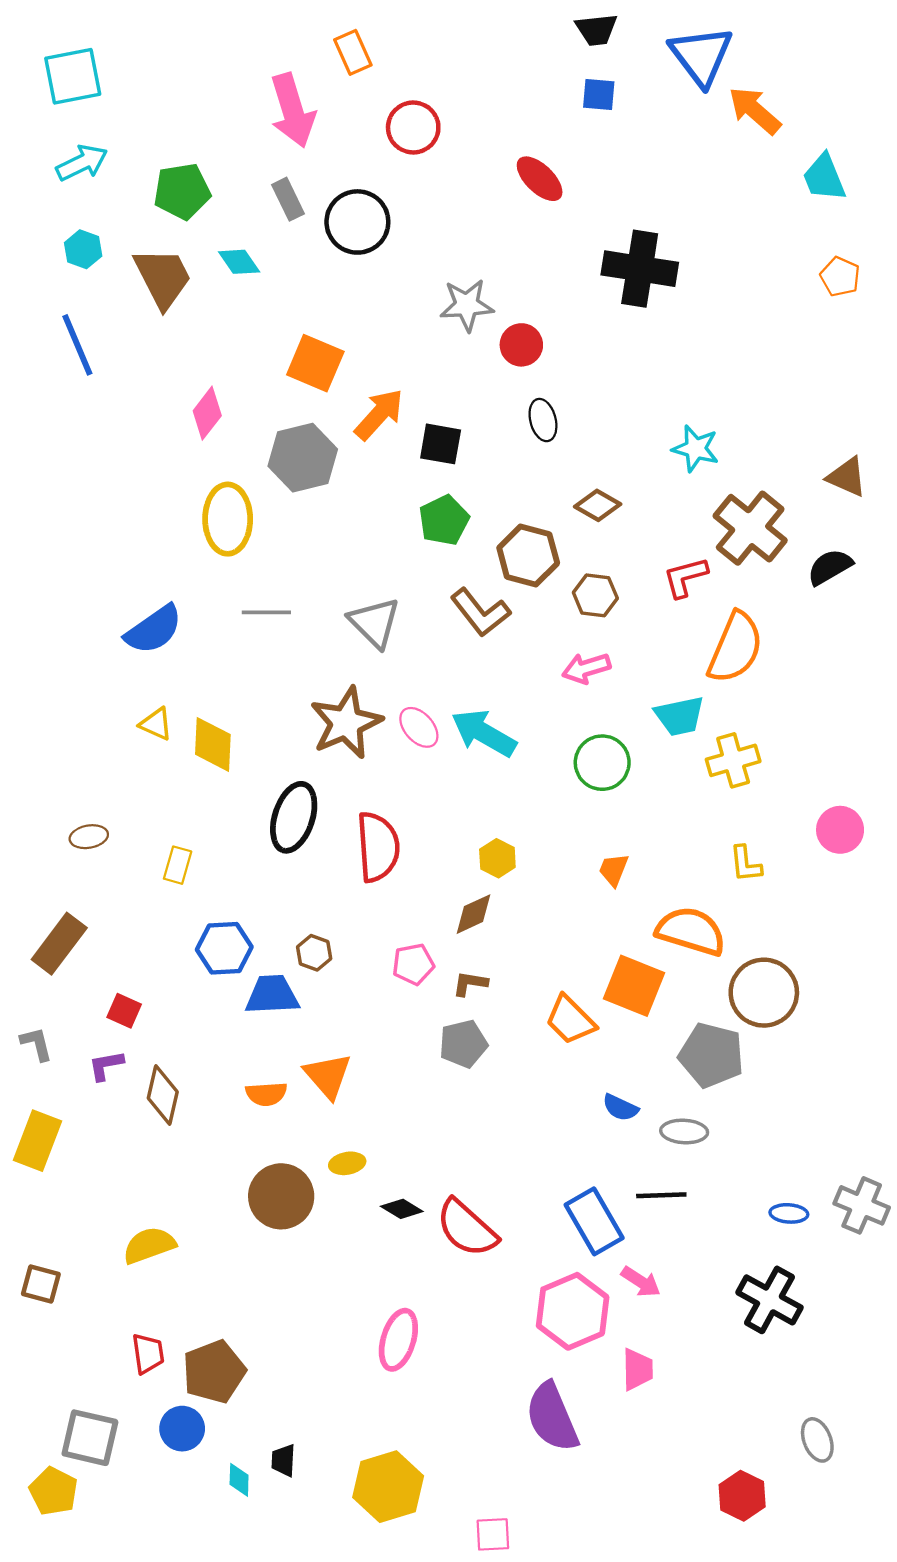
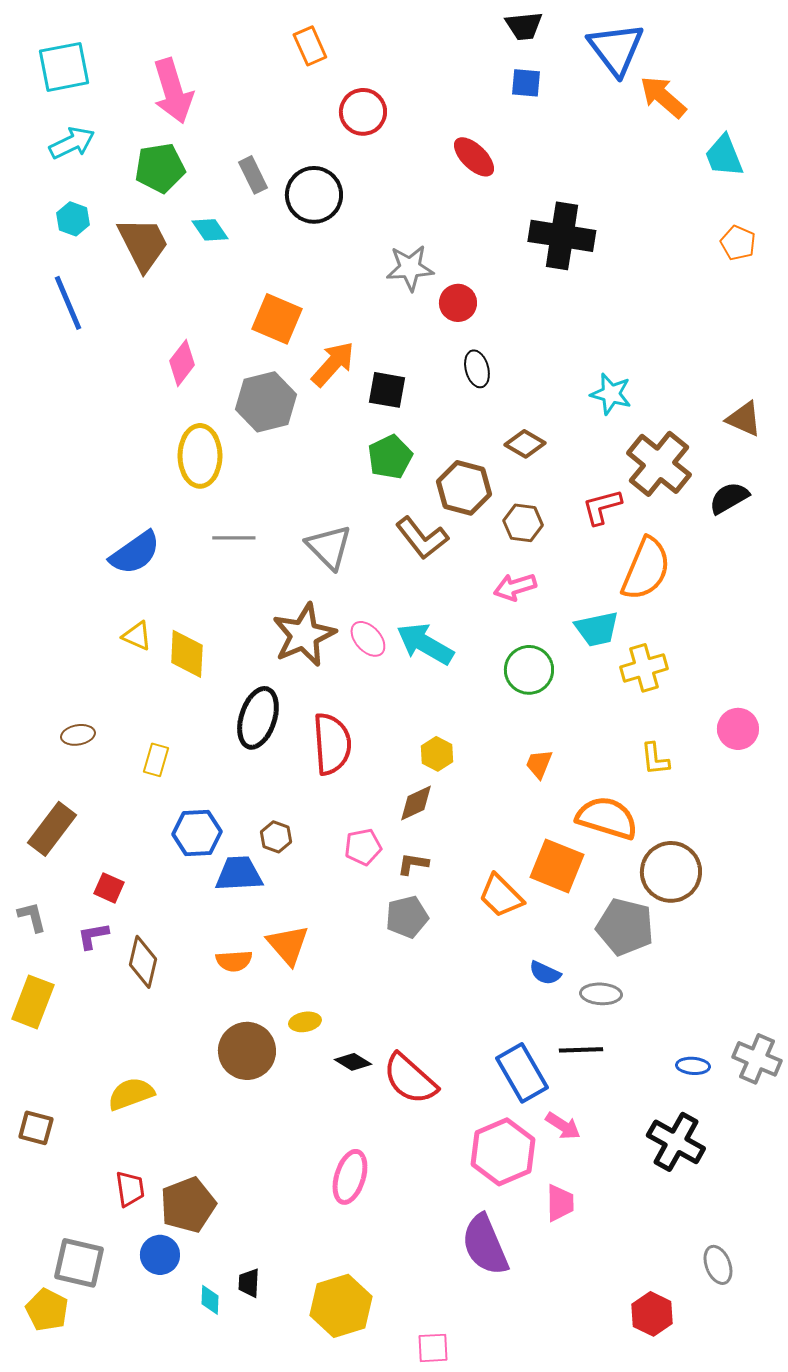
pink arrow: (293, 110) -> (173, 91), moved

